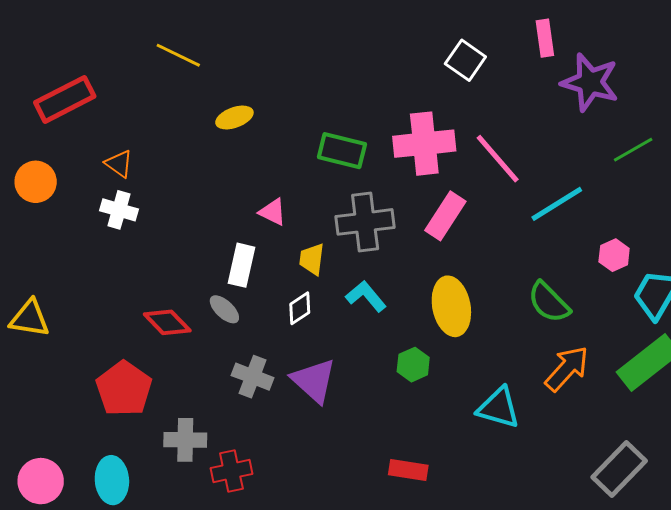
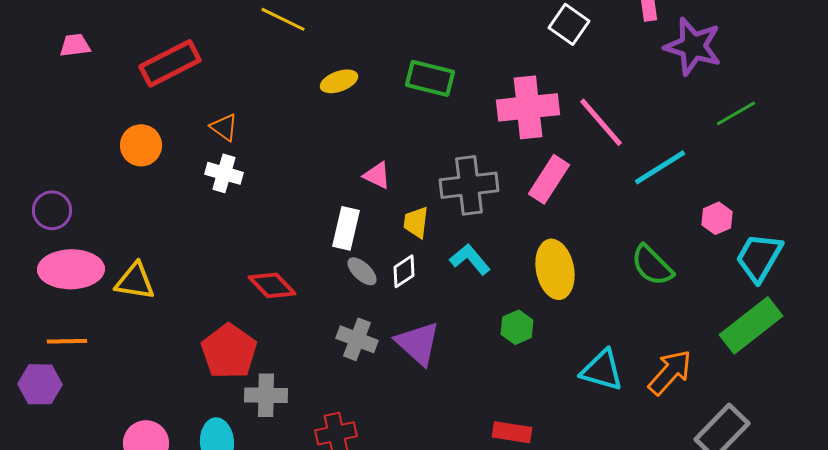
green rectangle: (342, 151) -> (430, 78), moved
gray ellipse: (224, 309) -> (362, 271), moved
orange arrow: (567, 369) -> (670, 372), moved
gray cross: (185, 440) -> (266, 395), moved

